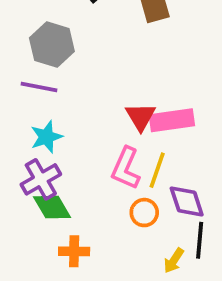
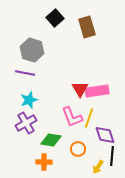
pink L-shape: (126, 168) -> (72, 117), turned -45
green diamond: (52, 207) -> (51, 140), moved, turned -50
orange circle: (144, 213) -> (78, 149), moved

